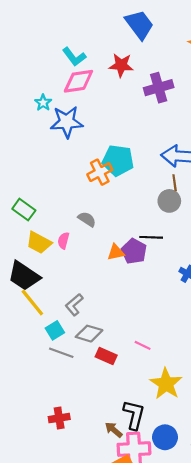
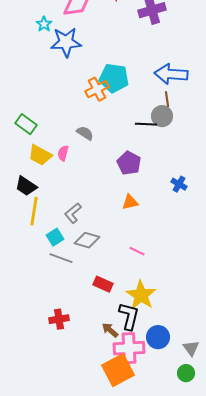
black line: (151, 237) -> (146, 124), moved
orange triangle: (116, 252) -> (130, 202), moved
black trapezoid: (24, 276) -> (26, 186), size x0.7
yellow line: (32, 303) -> (34, 211), turned 48
red rectangle: (106, 356) -> (103, 284), moved
yellow star: (166, 384) -> (141, 295), moved

